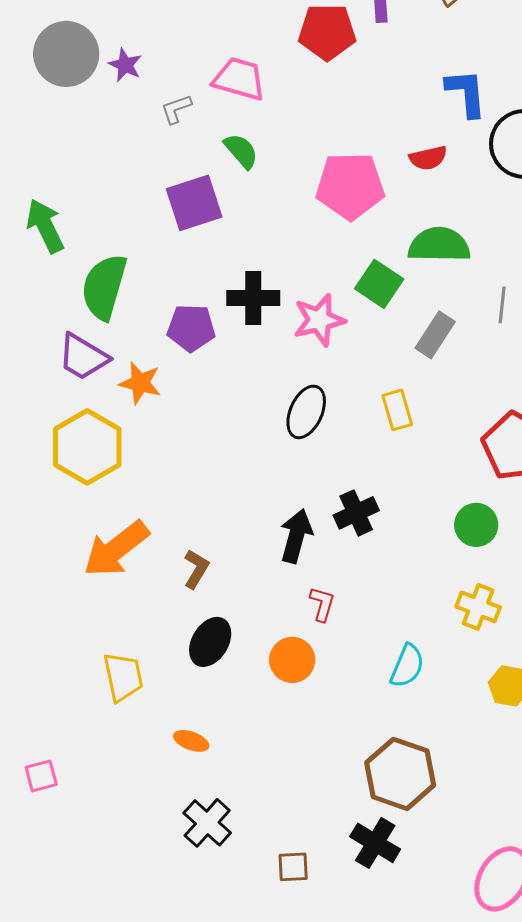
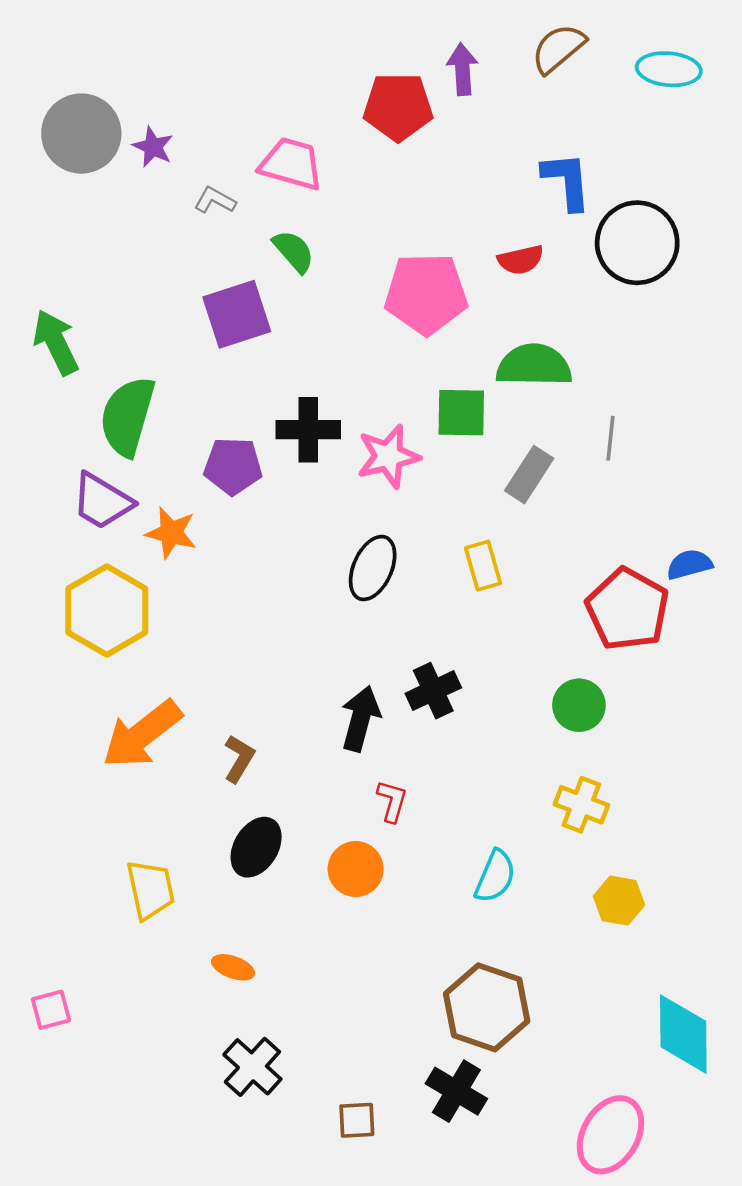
gray L-shape: (176, 109) -> (215, 200), turned 48
green square: (379, 284) -> (461, 413), turned -33

